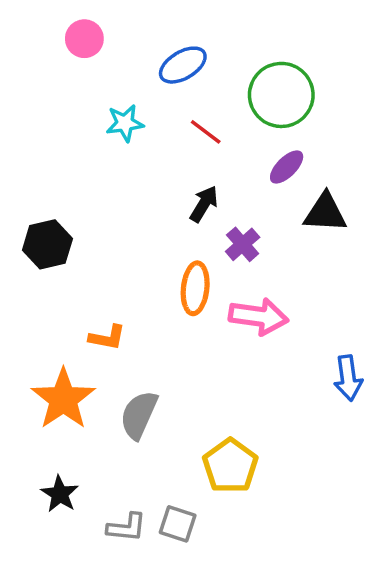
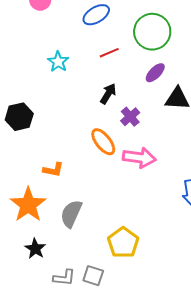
cyan star: (125, 123) -> (58, 62), moved, turned -30
red line: (206, 132) -> (109, 53), turned -60
orange ellipse: (195, 288) -> (103, 142), turned -44
black star: (60, 494) -> (35, 249), moved

